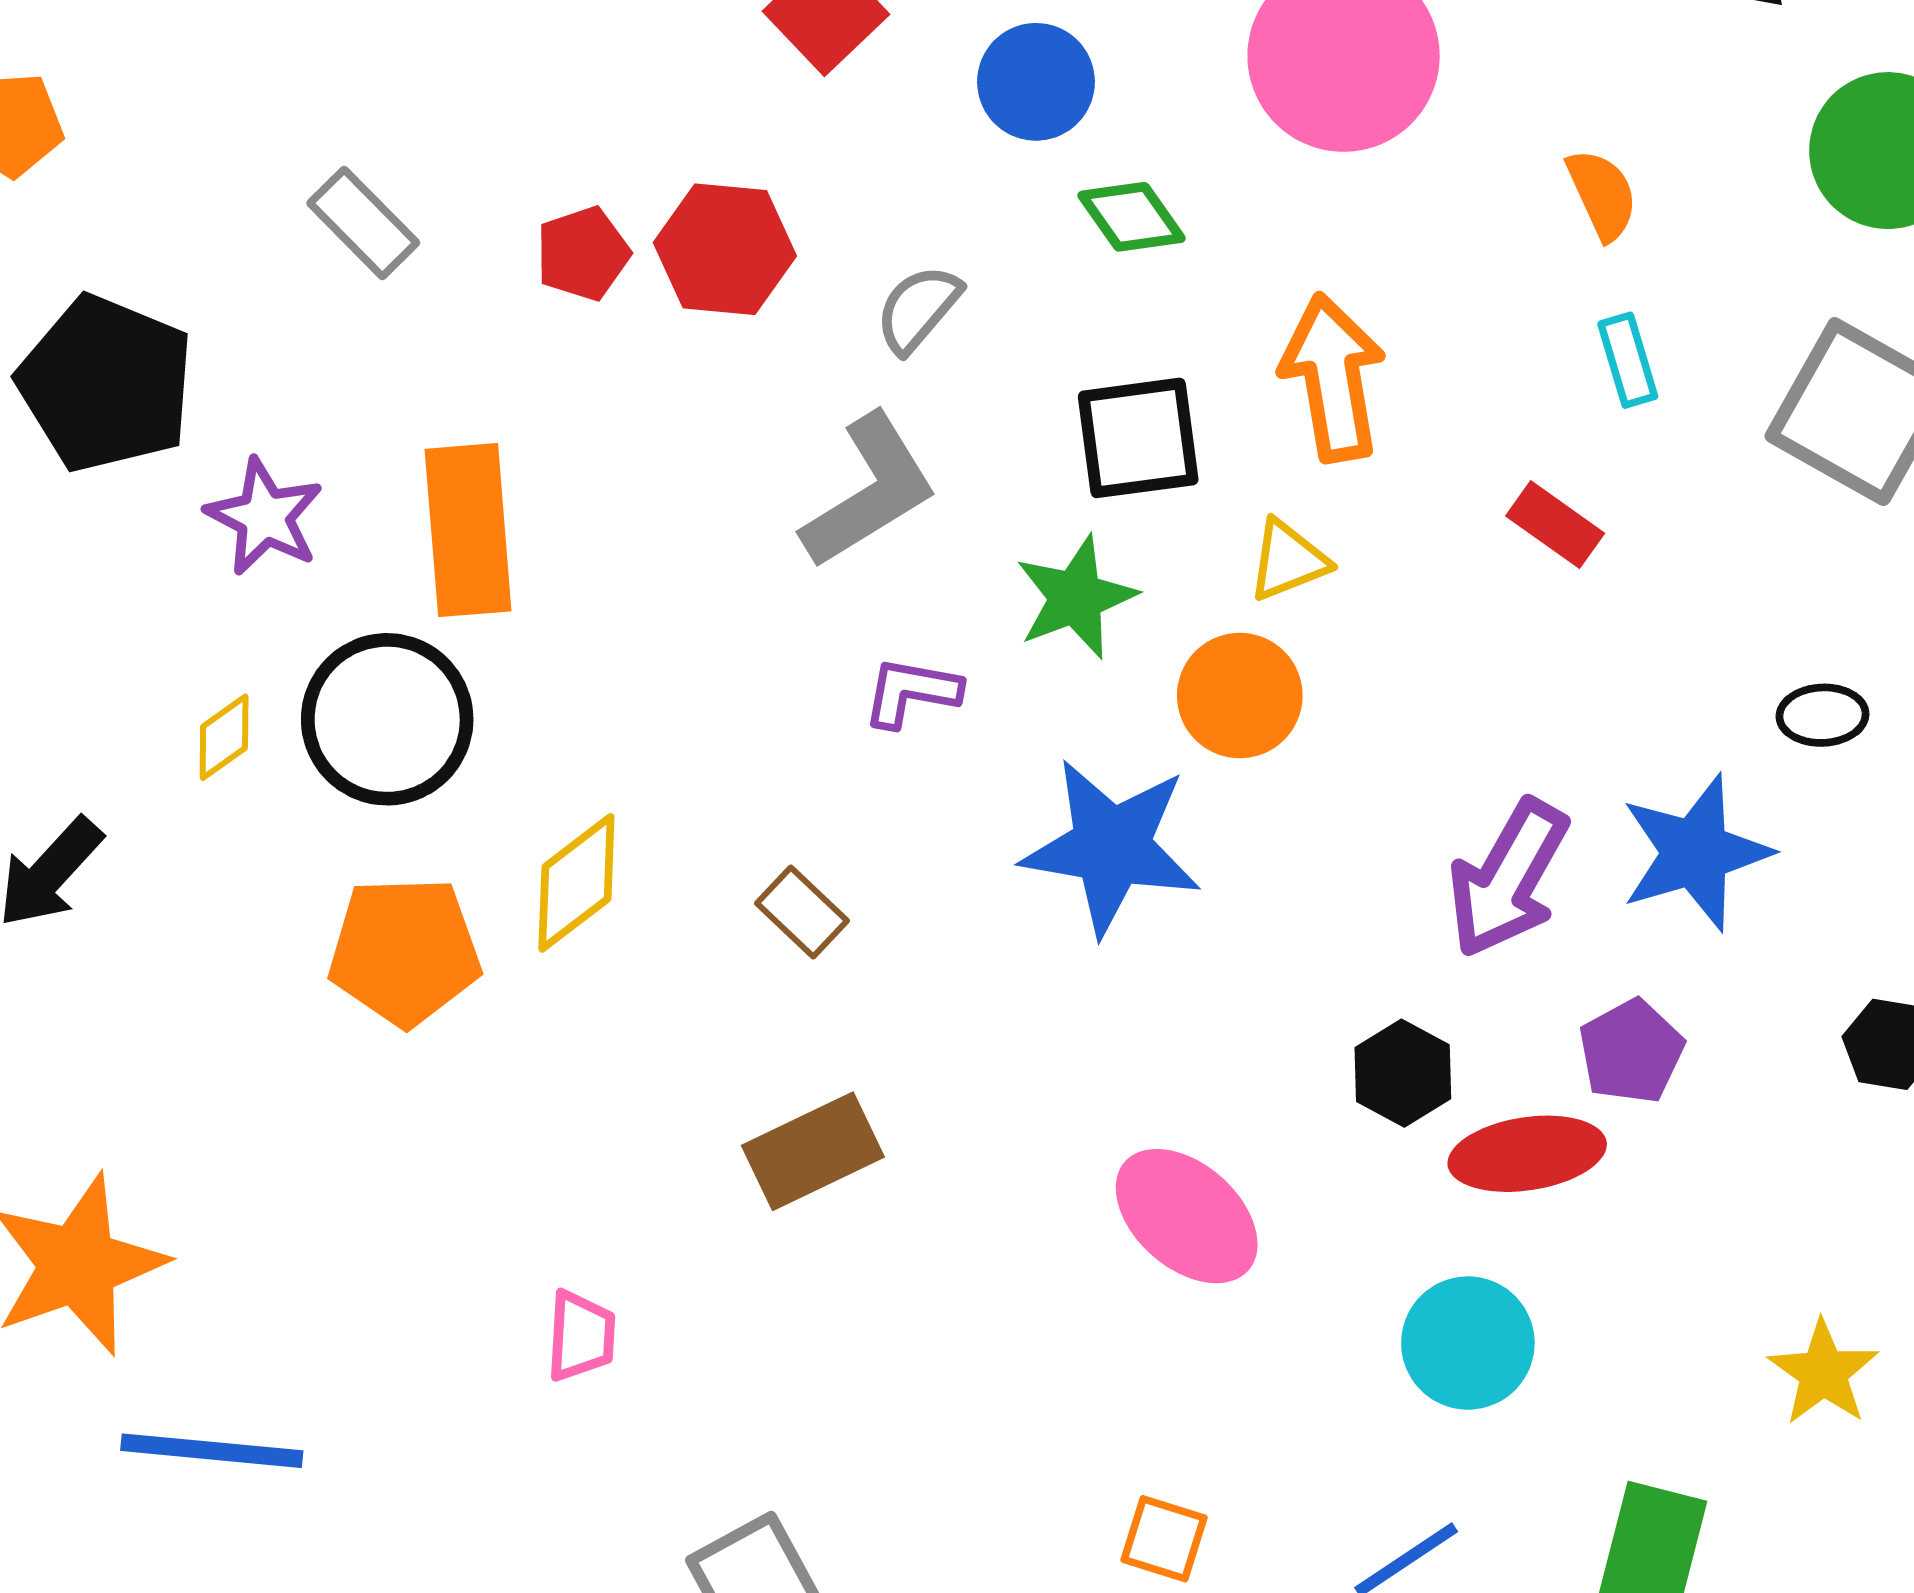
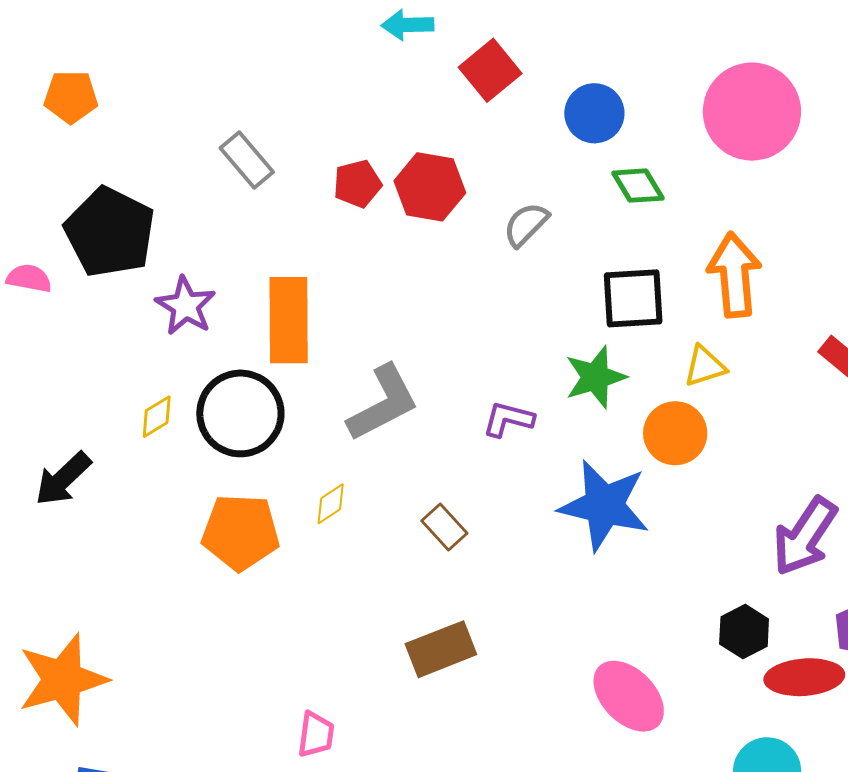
gray L-shape: (869, 491) -> (383, 403), moved
yellow diamond: (576, 883) -> (331, 504), size x0.6

